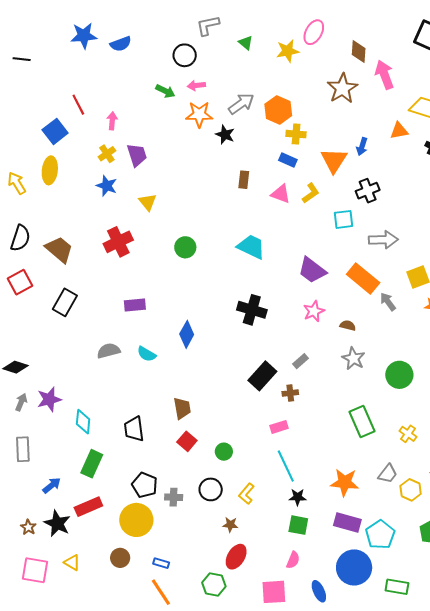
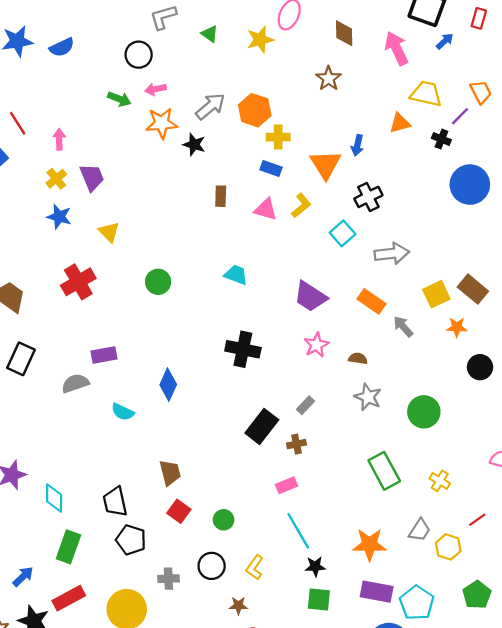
pink arrow: (384, 75) -> (397, 48), moved
brown star: (342, 88) -> (329, 78), size x0.7
cyan square: (343, 219) -> (343, 233), turned -30
cyan trapezoid: (251, 247) -> (236, 275), size x0.7
orange rectangle: (363, 279) -> (371, 301), size x0.7
gray semicircle: (109, 351) -> (75, 383), moved
black pentagon: (145, 485) -> (131, 540), moved

